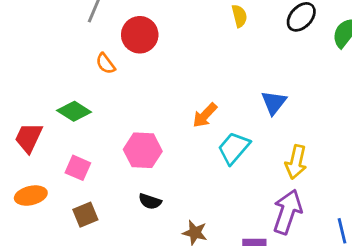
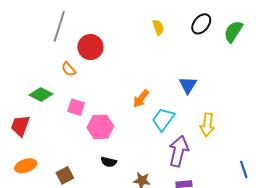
green diamond: (74, 111) -> (41, 95), moved
pink square: (78, 168) -> (76, 107), moved
purple arrow: (287, 212) -> (179, 151), moved

